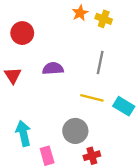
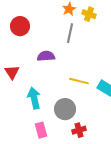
gray line: (100, 63) -> (70, 33), moved
red triangle: (13, 76) -> (12, 72), moved
cyan arrow: (23, 133) -> (34, 98), moved

